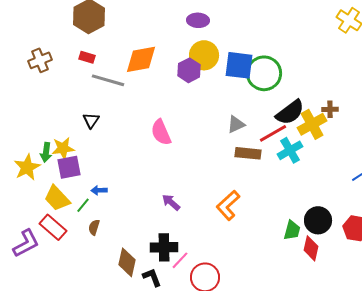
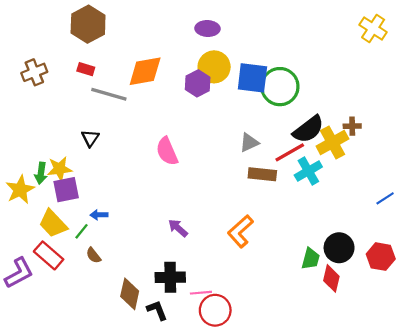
brown semicircle: (94, 227) -> (94, 255), turned -56
pink line: (180, 260) -> (201, 293), moved, turned 42

